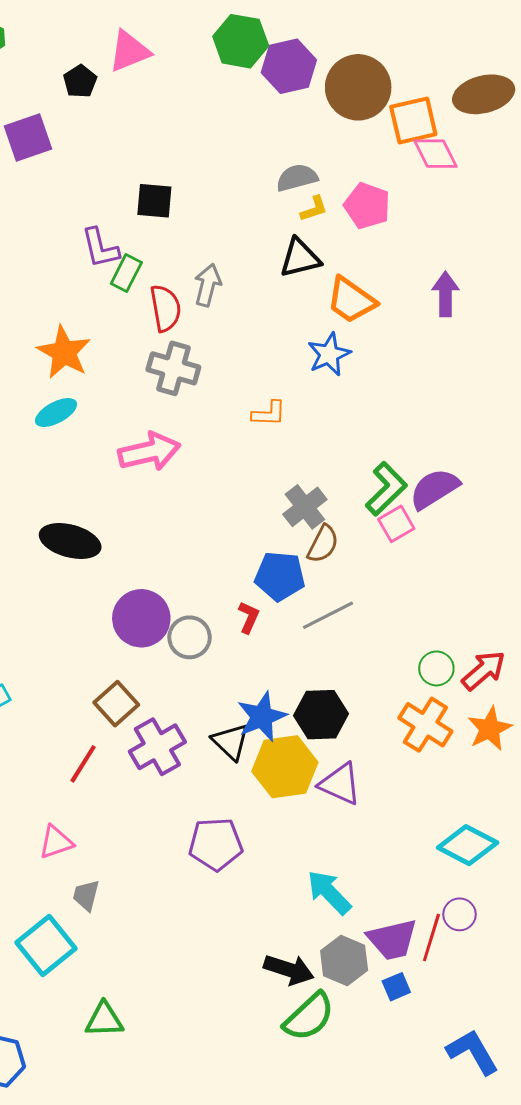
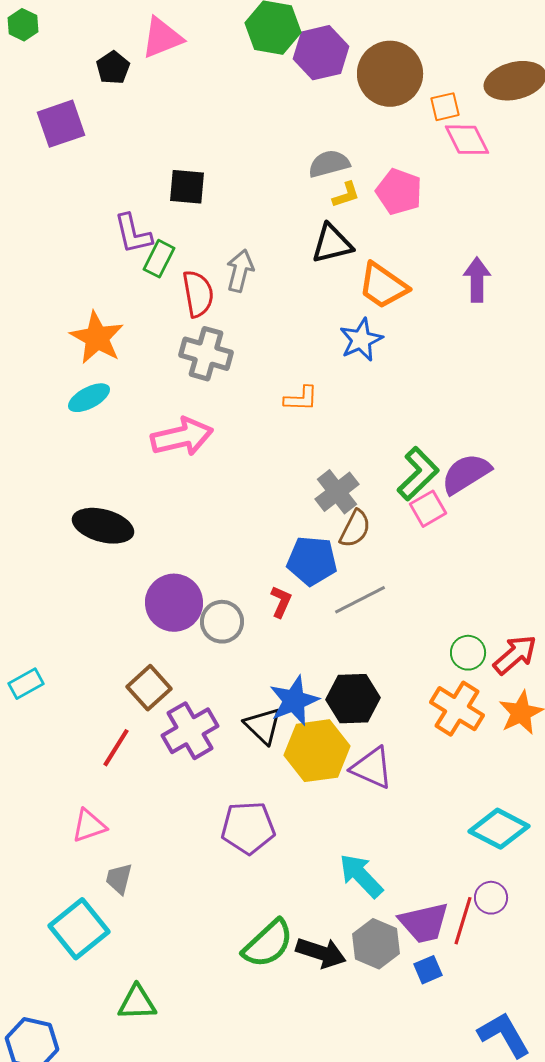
orange square: (413, 120) -> (445, 107), size x0.6
green semicircle: (309, 1017) -> (268, 944), moved

